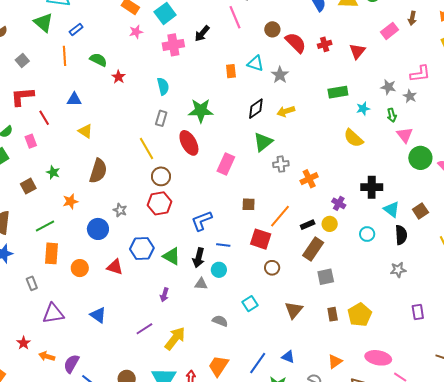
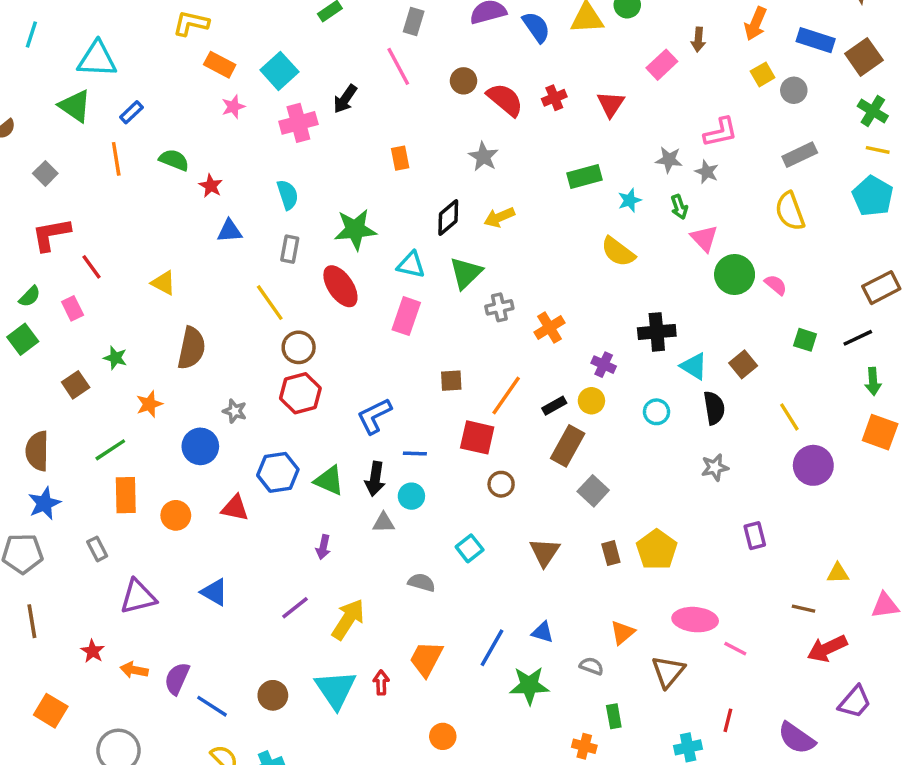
cyan triangle: (255, 64) -> (411, 265), moved
blue triangle: (74, 99) -> (229, 231), moved
gray square: (326, 277) -> (593, 491), turned -30

